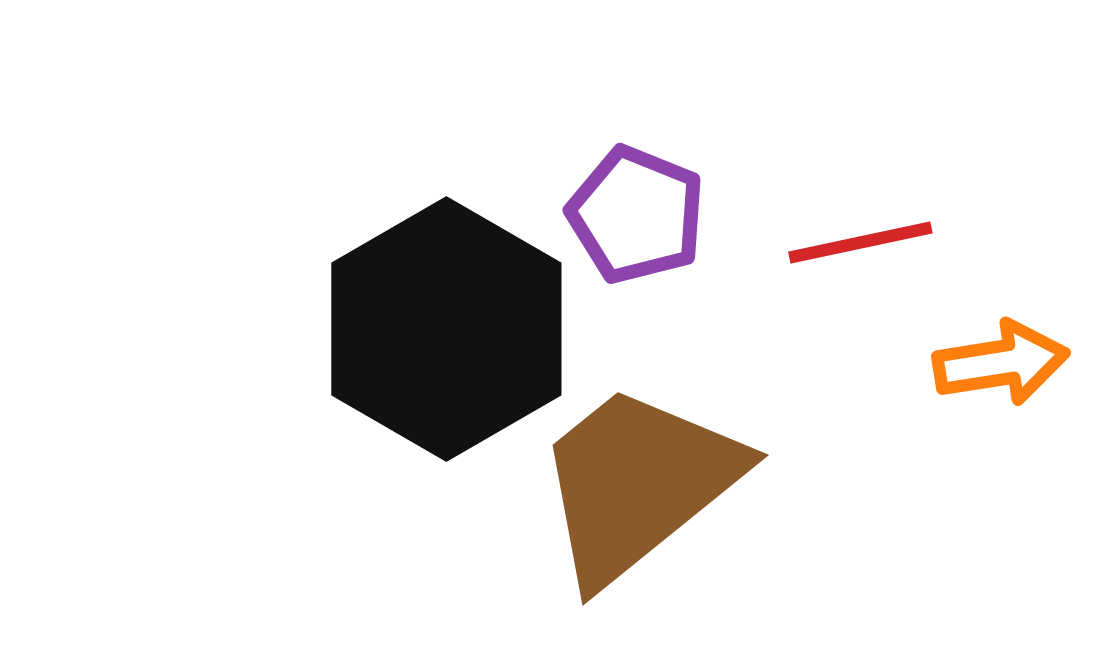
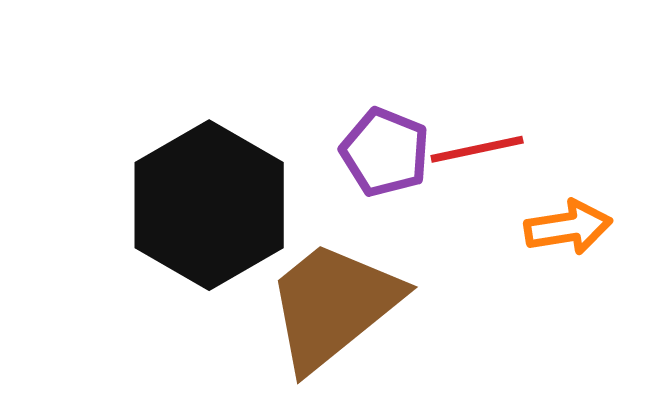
purple pentagon: (636, 215) -> (385, 152), moved

